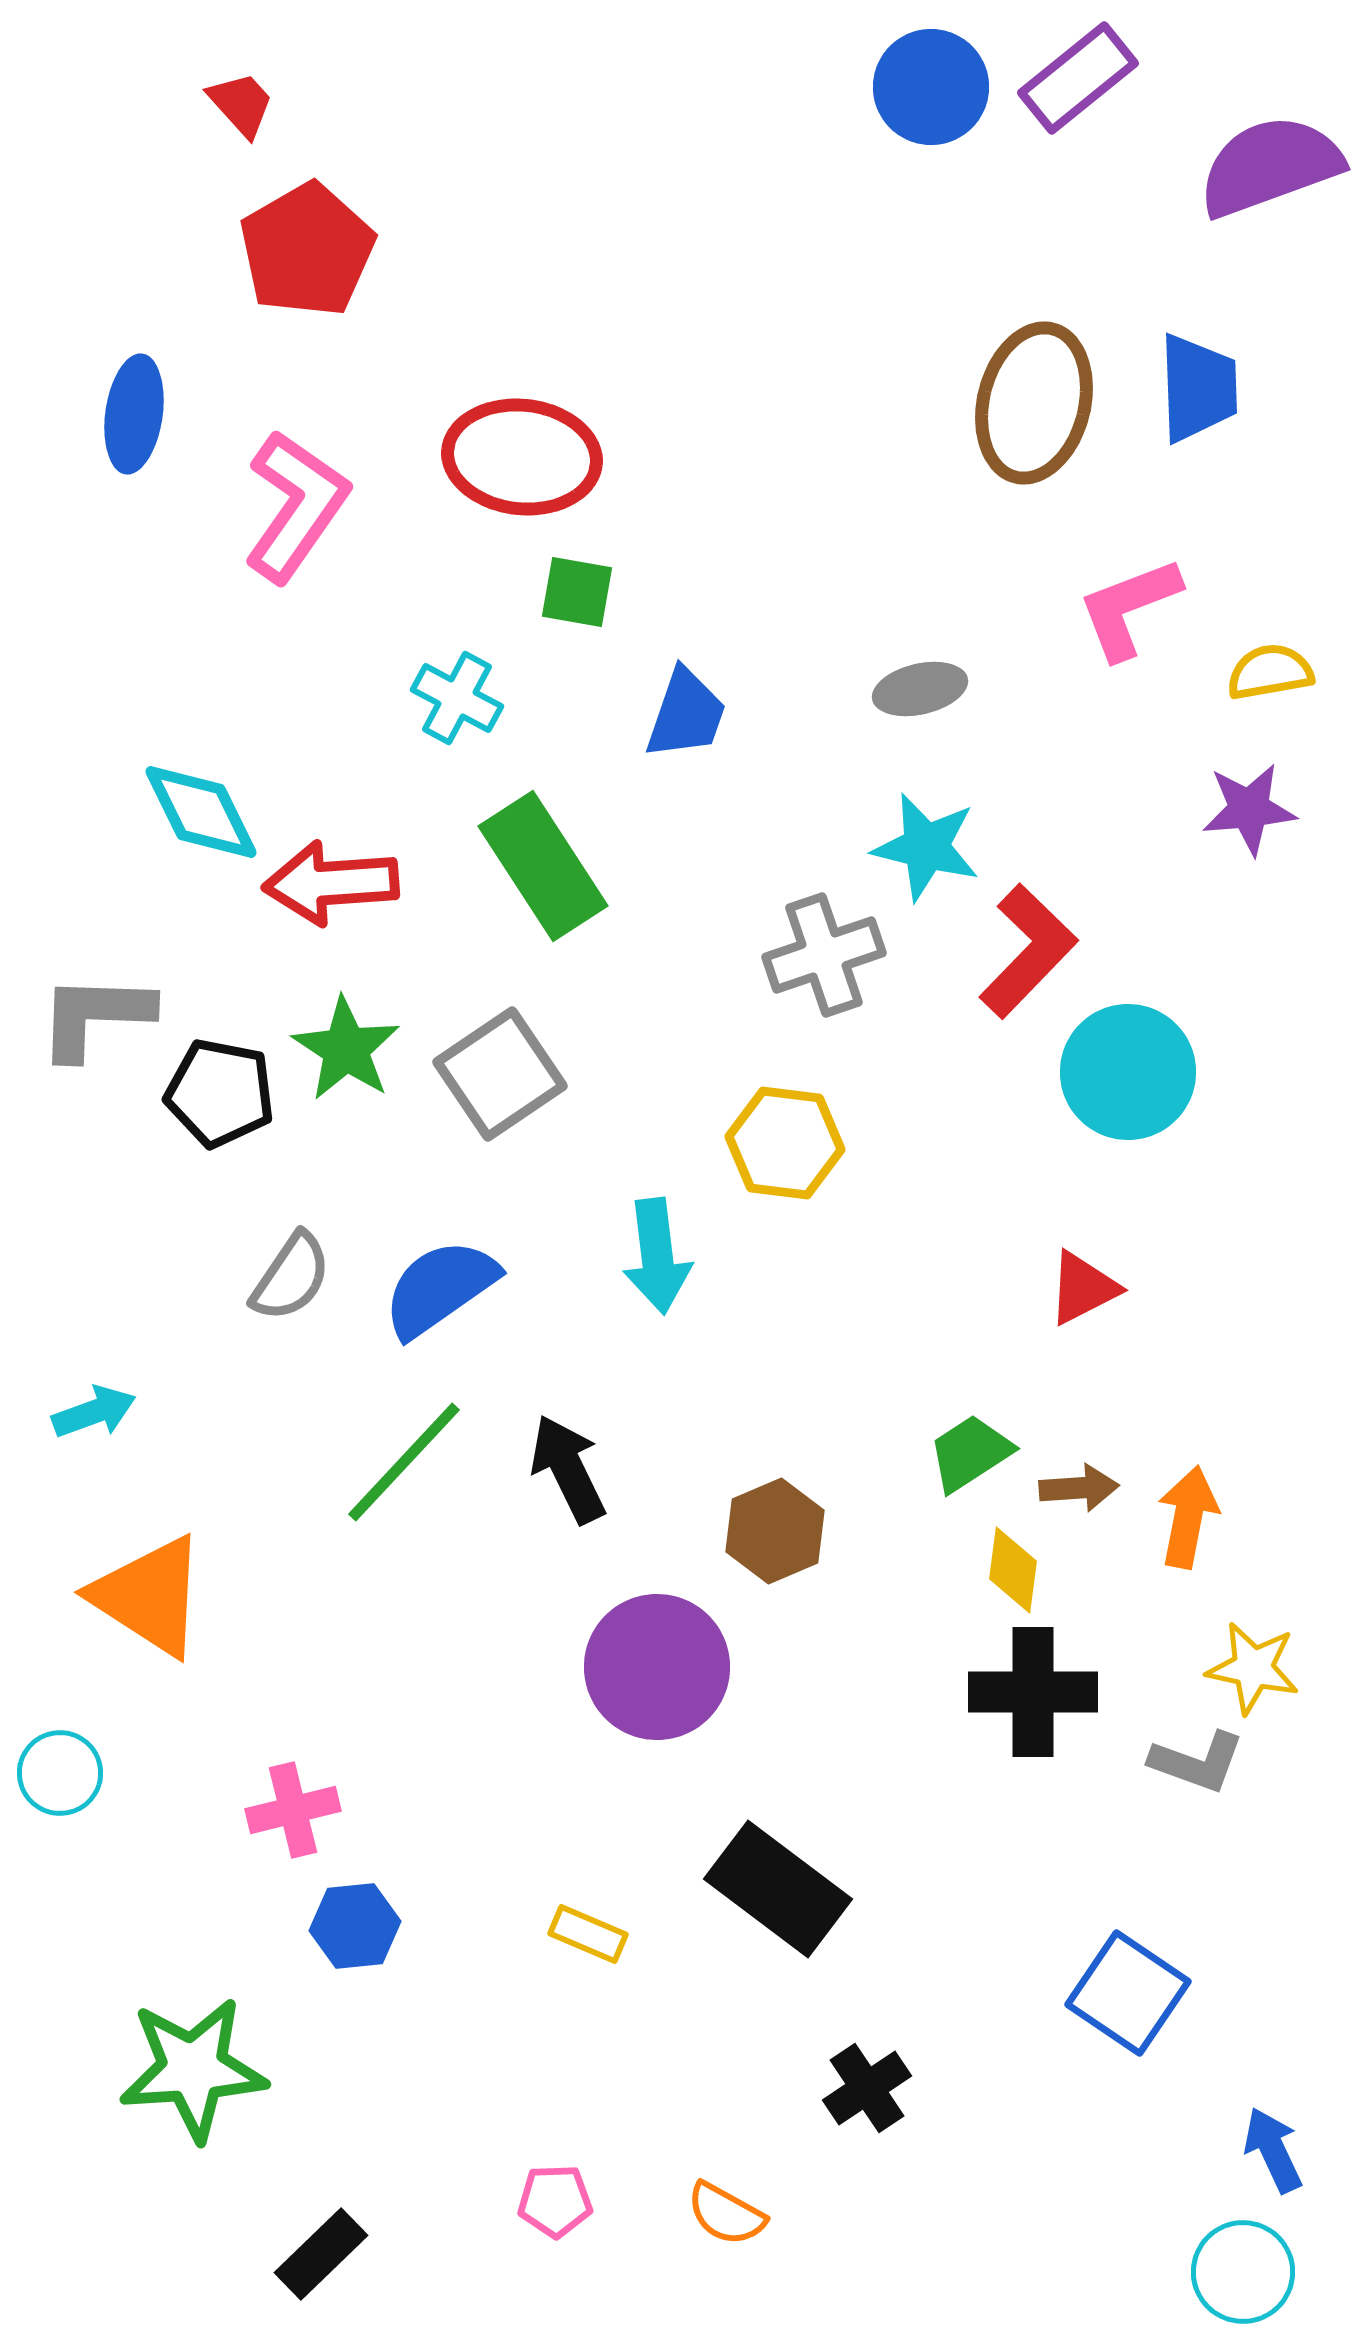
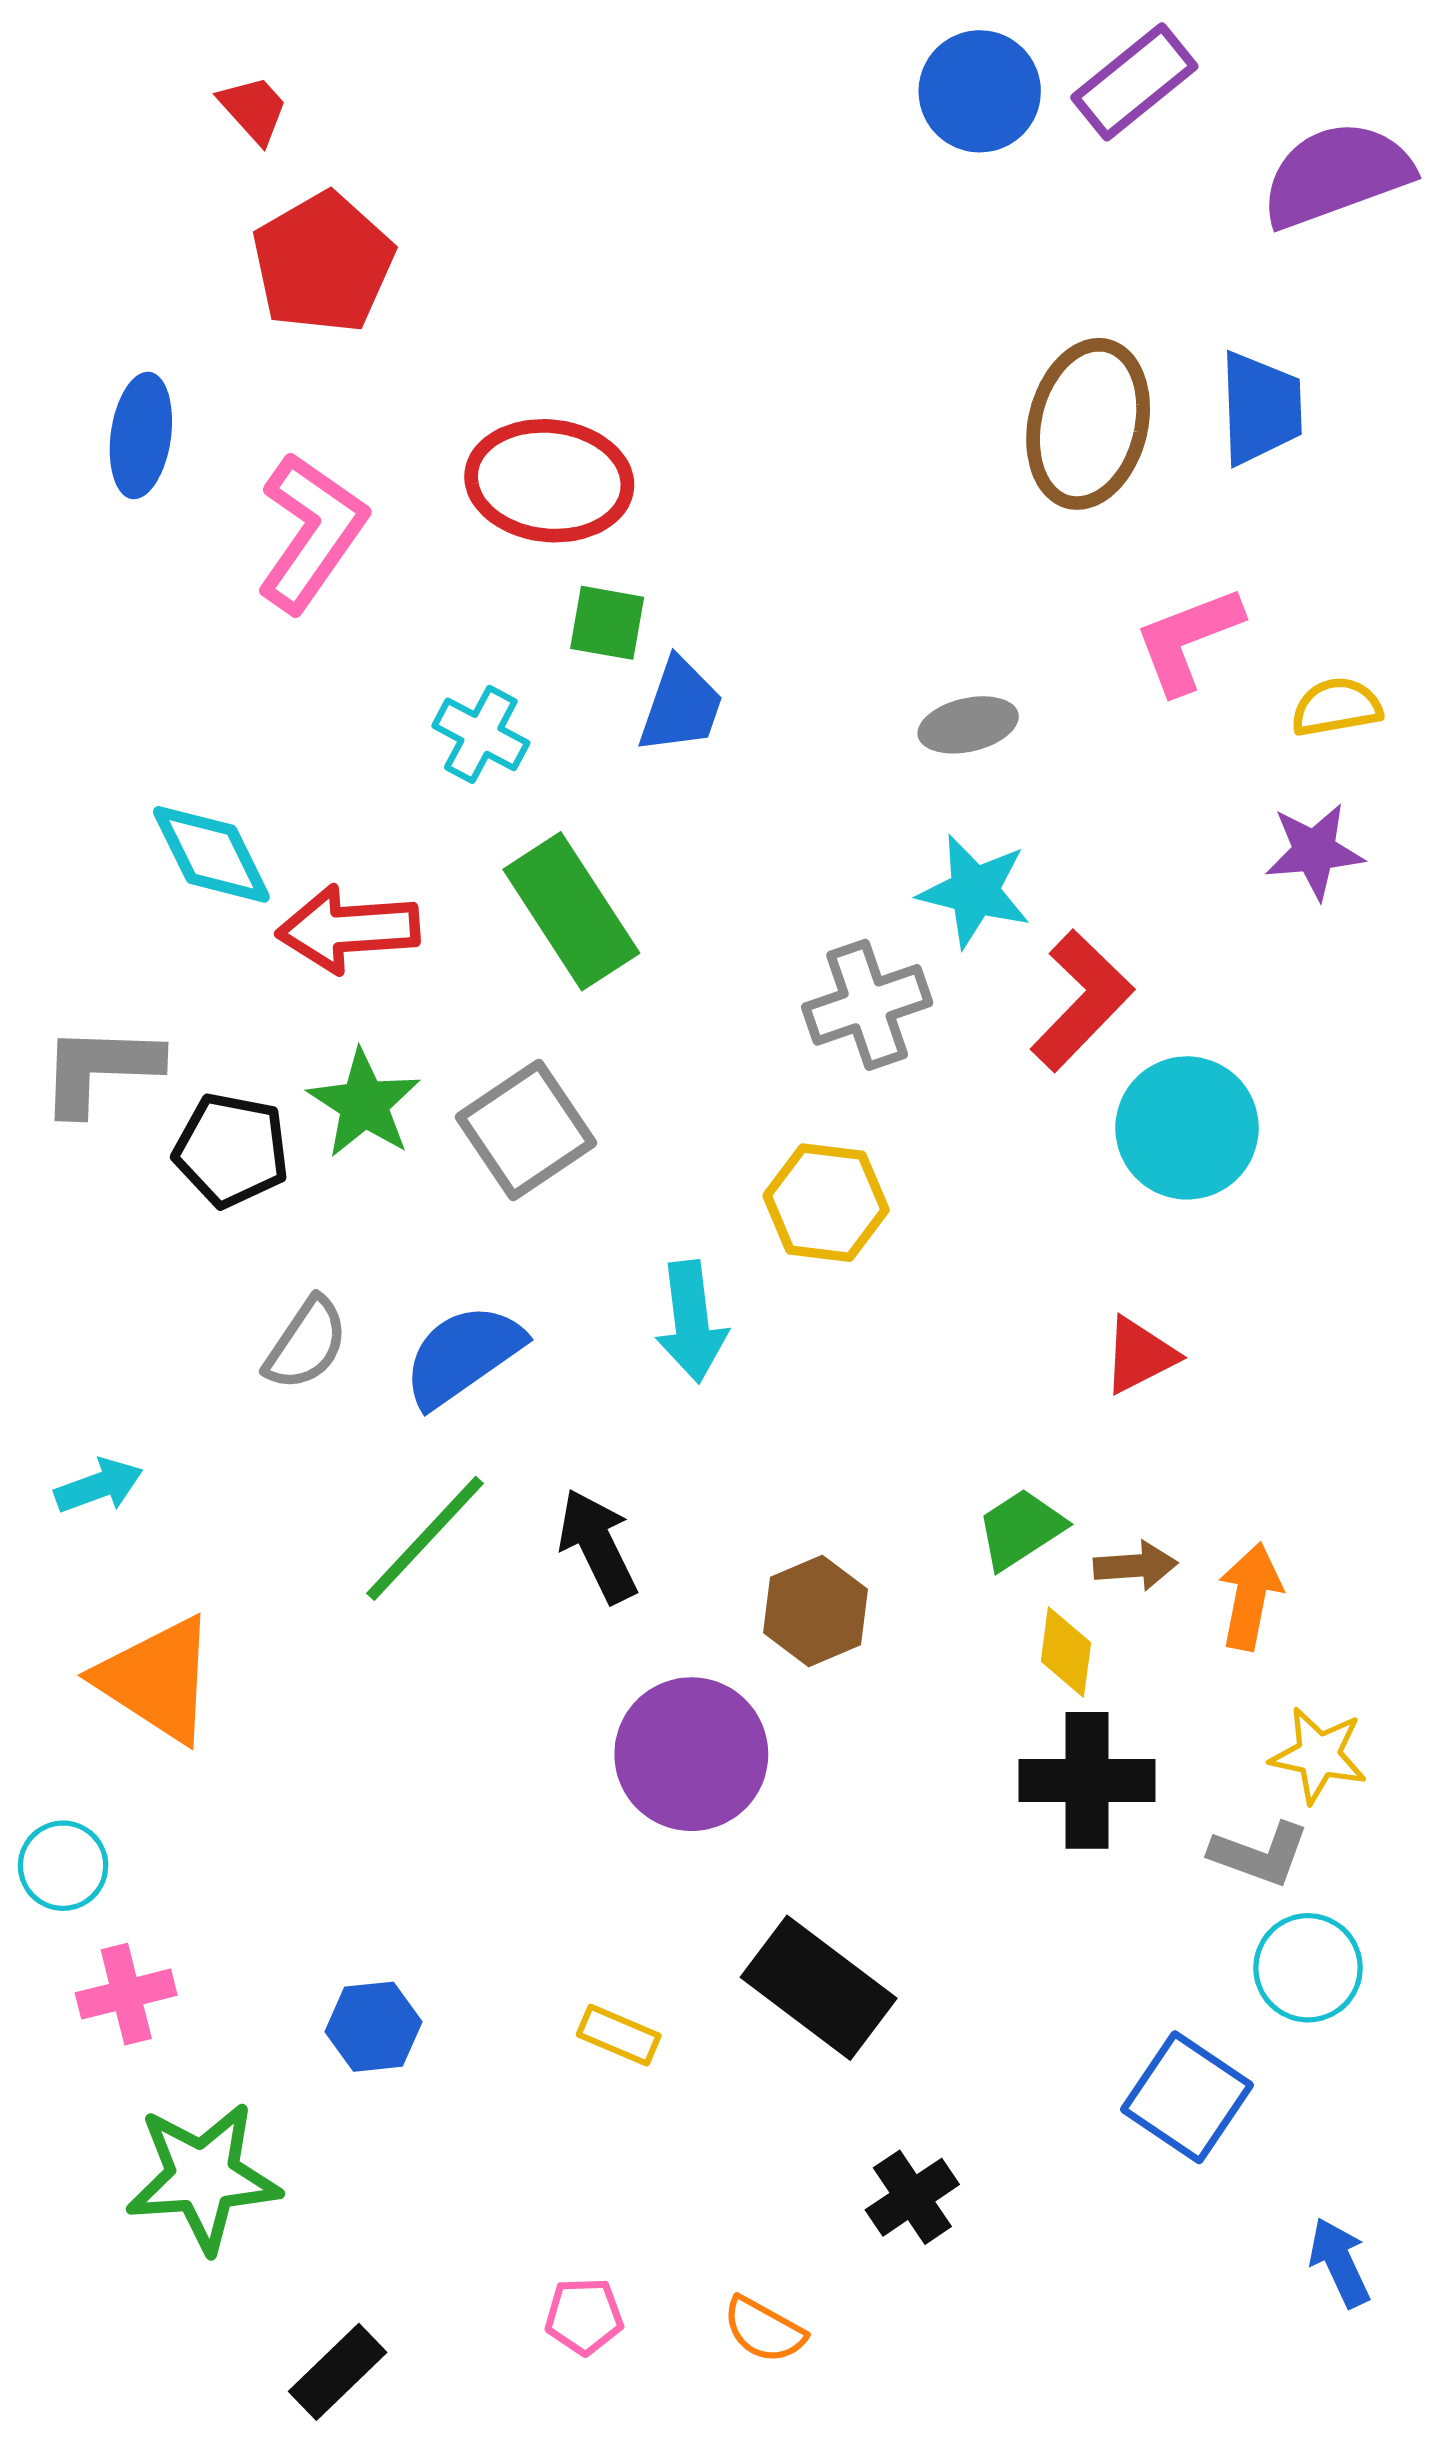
blue trapezoid: (686, 714) -> (681, 706), moved
pink cross: (293, 1810) -> (126, 1994), moved
cyan circle: (1243, 2272) -> (1308, 1968), moved

